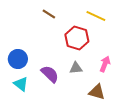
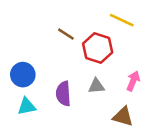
brown line: (49, 14) -> (66, 34), moved
purple semicircle: (50, 74) -> (63, 94), turned -138
cyan triangle: (21, 84) -> (27, 106), turned -49

